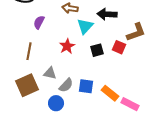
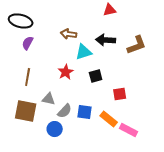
purple semicircle: (39, 22) -> (28, 43), moved
cyan triangle: (85, 26) -> (84, 52), turned 30
brown L-shape: (136, 32) -> (137, 45), moved
red square: (119, 47) -> (120, 94), moved, turned -32
brown square: (27, 85) -> (26, 111), turned 35

